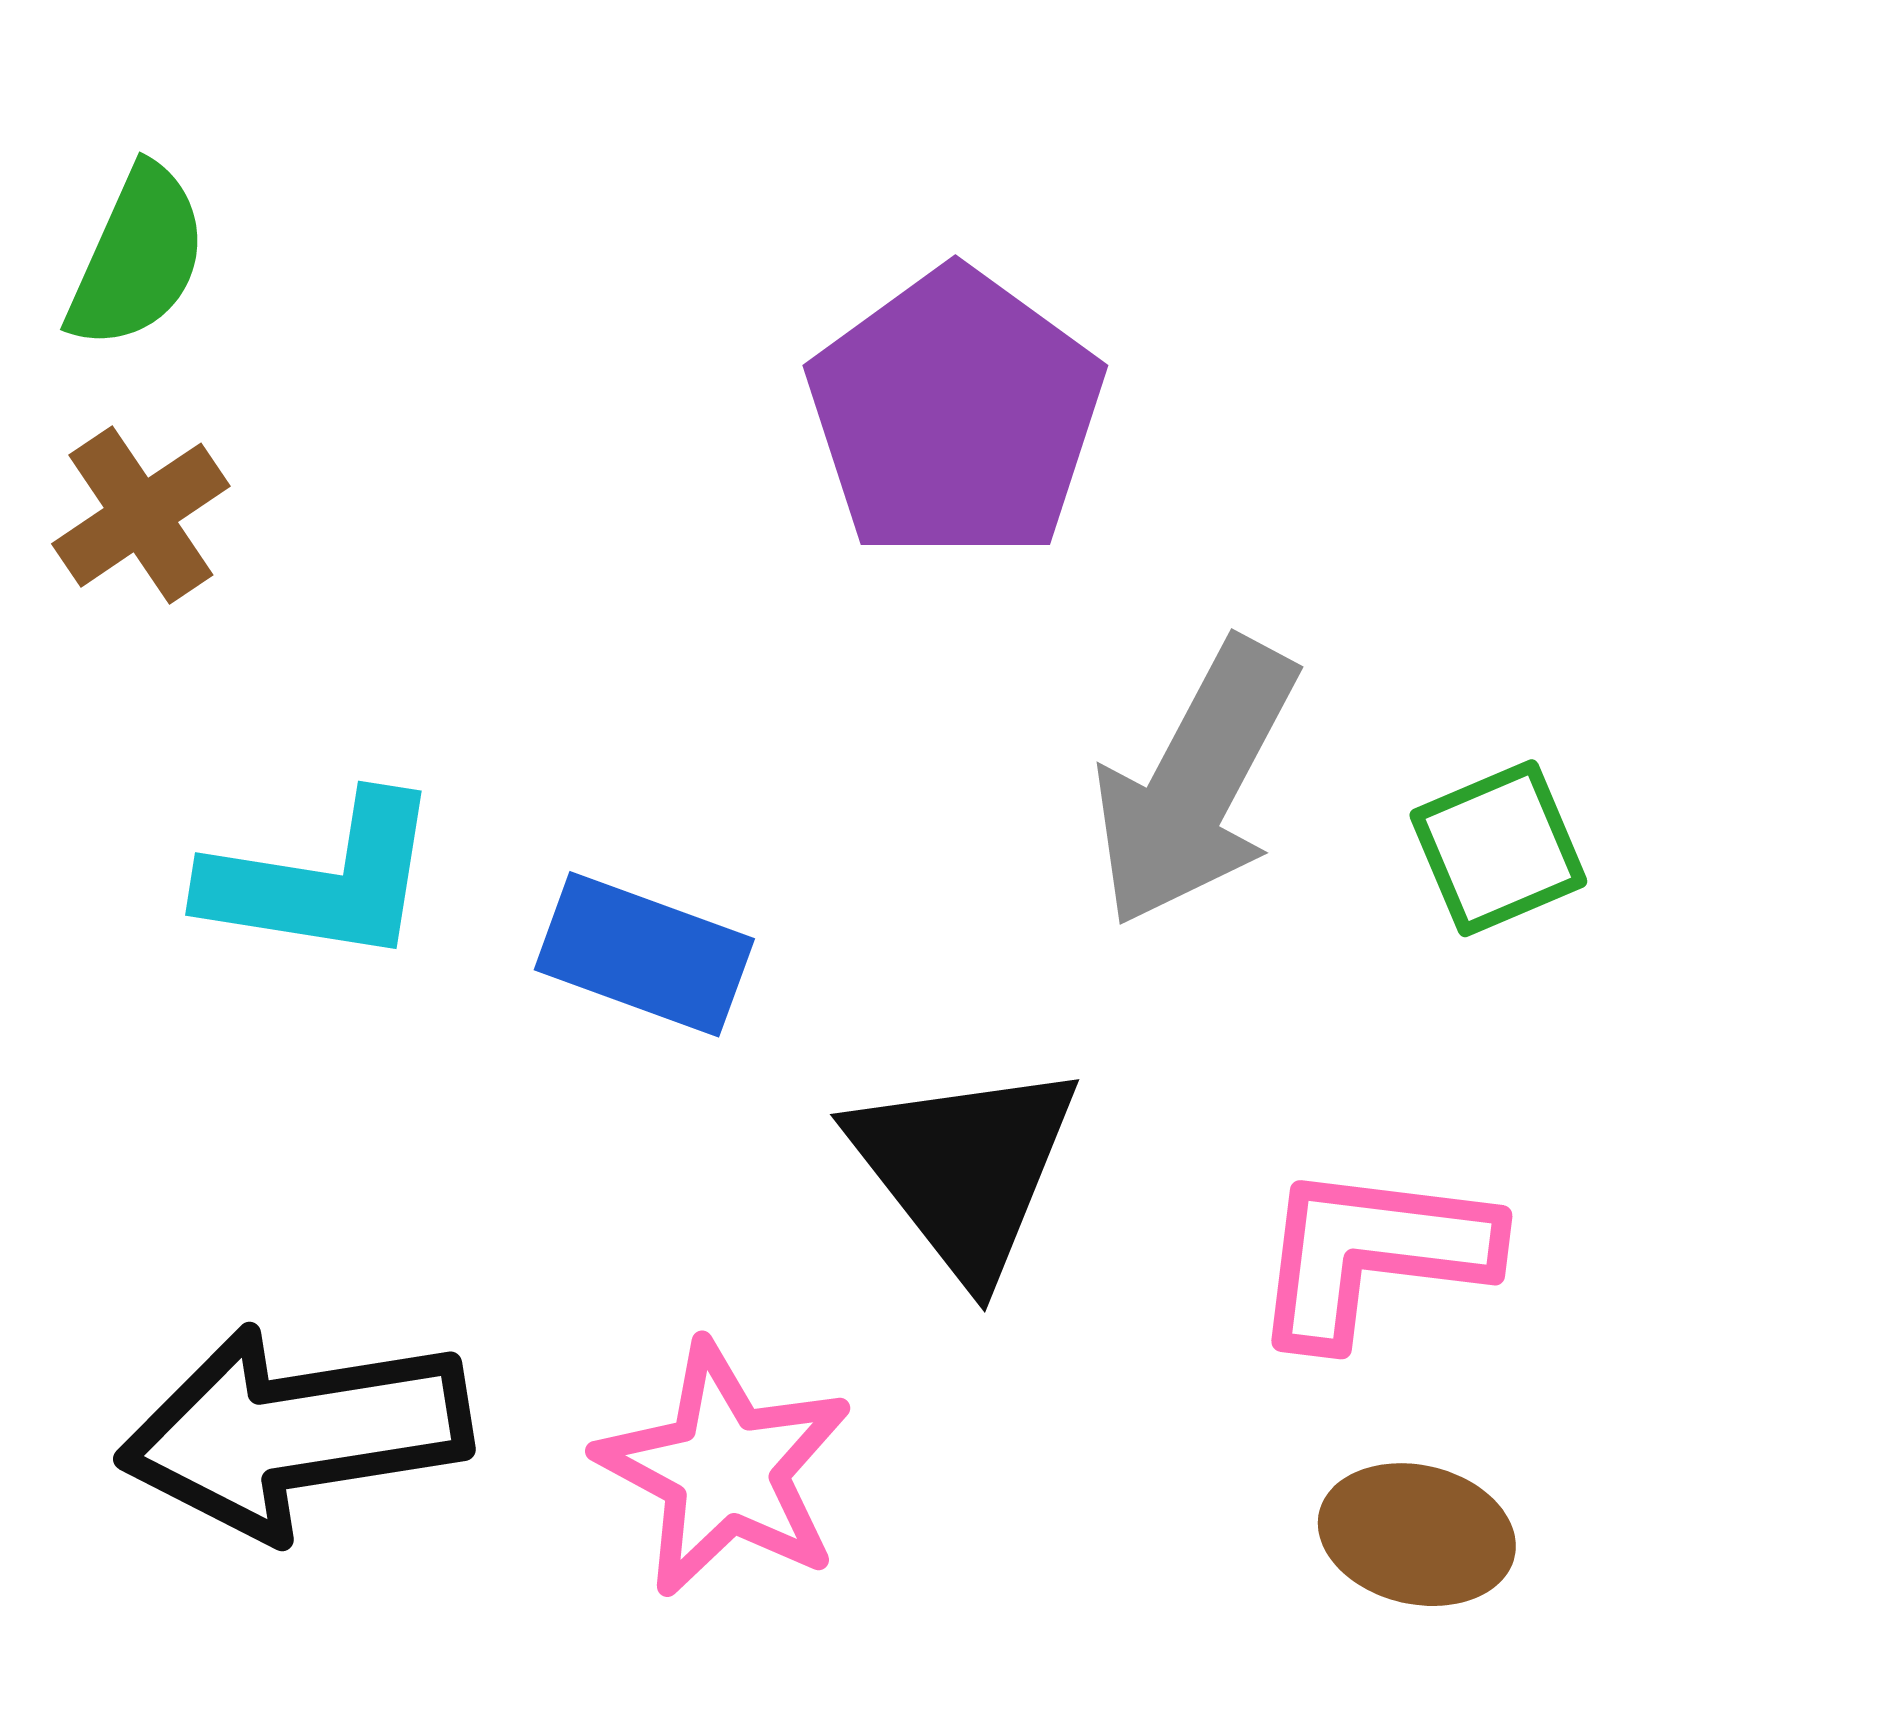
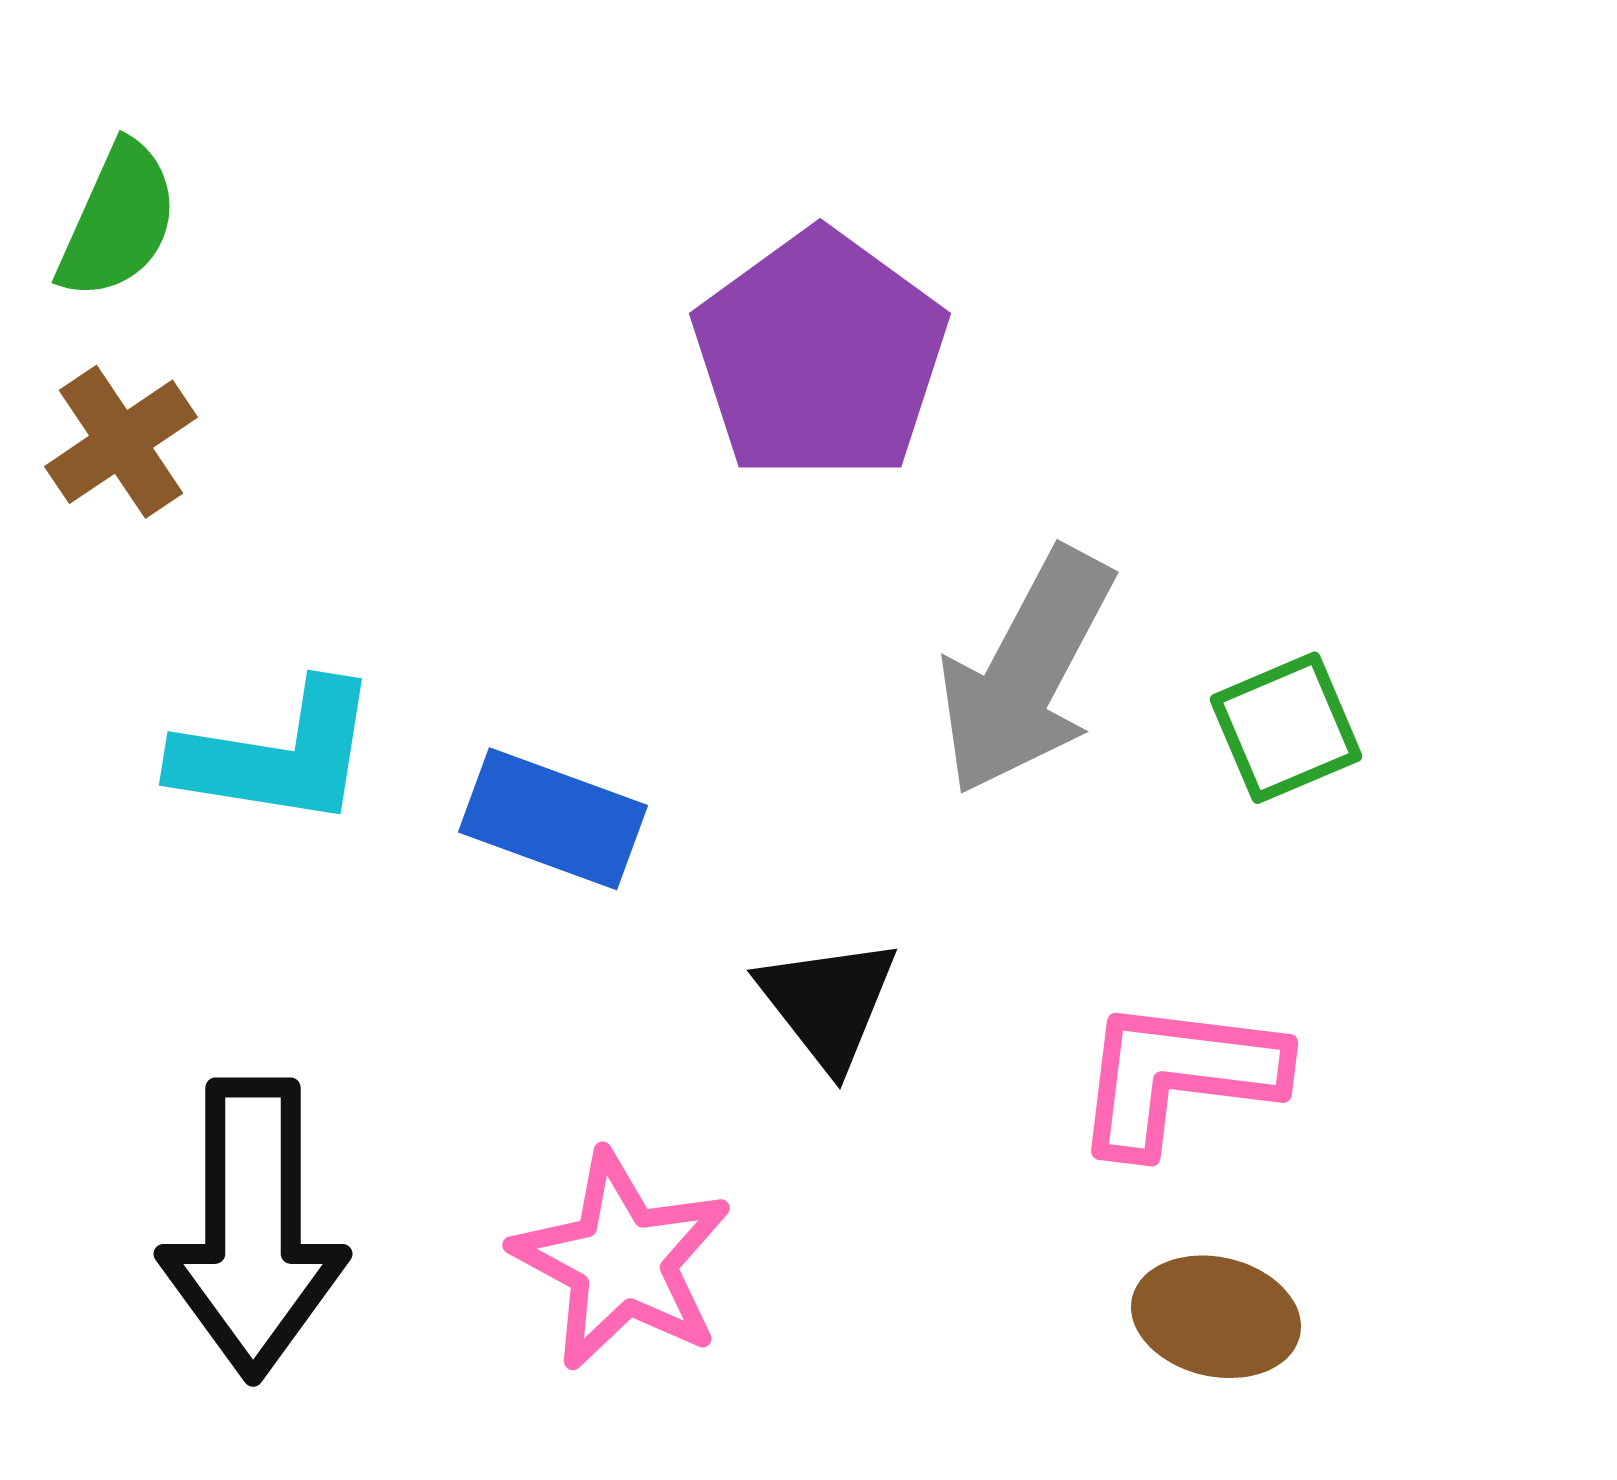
black triangle: (965, 1169) -> (828, 1003), size x0.7
black arrow: (295, 1432) -> (253, 1229), turned -81

